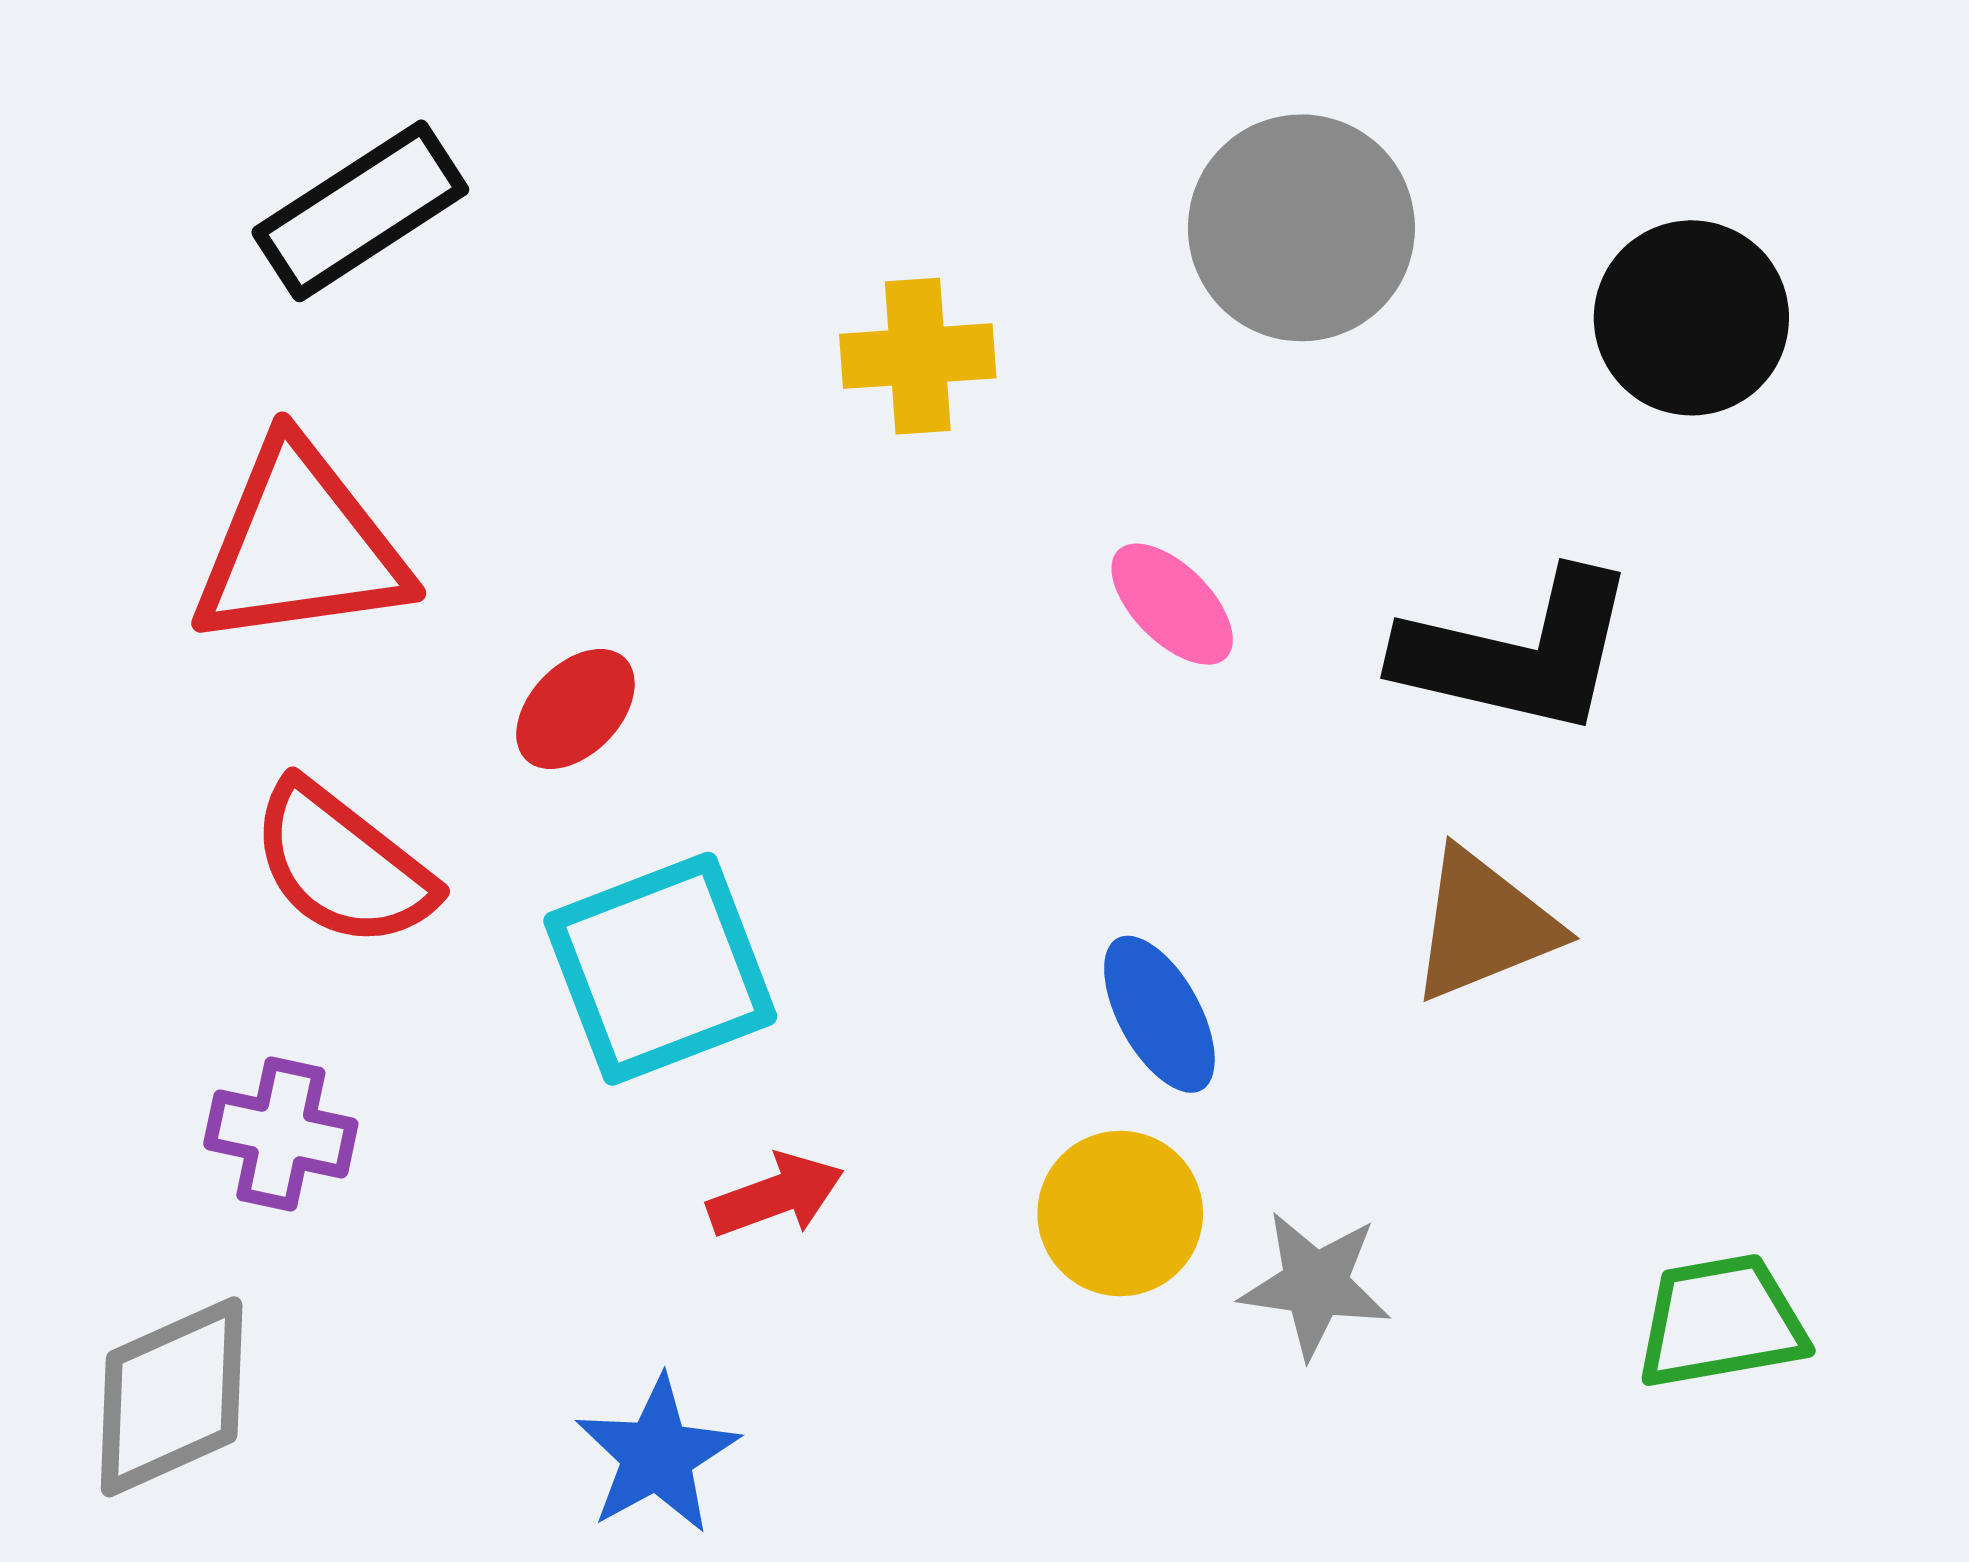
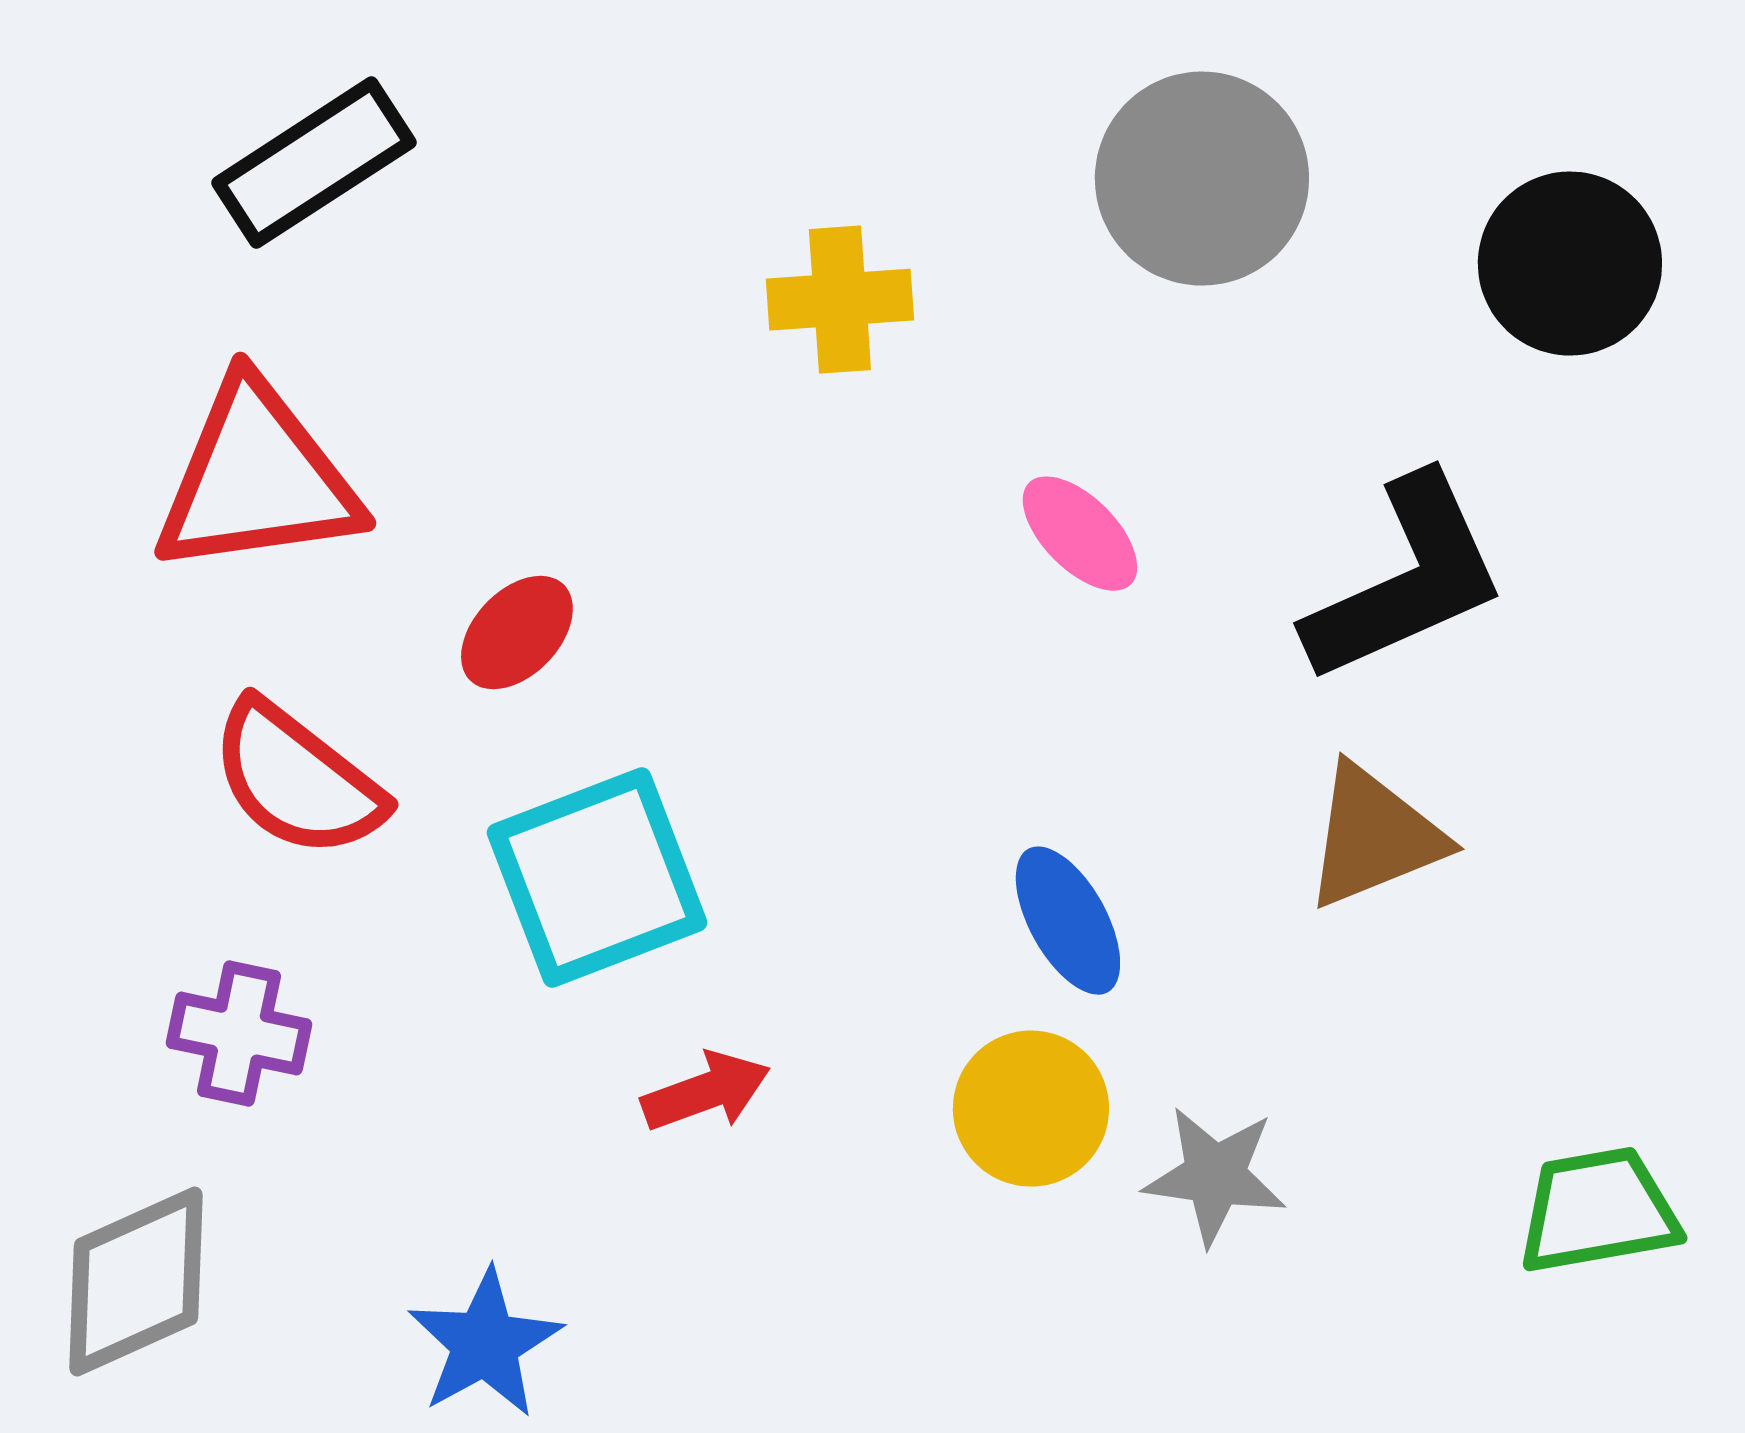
black L-shape: (1518, 653) -> (1406, 580), turned -37
blue star: (657, 1455) -> (485, 1344), moved

